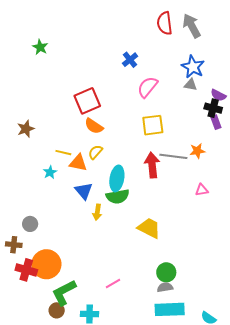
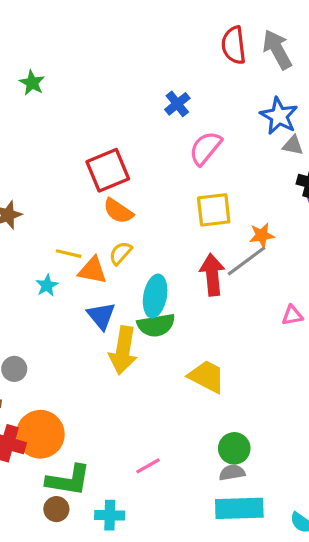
gray triangle: (191, 85) -> (293, 145), moved
orange star: (197, 151) -> (262, 235), moved
gray line: (173, 156) -> (247, 261), turned -44
yellow arrow: (97, 212) -> (123, 350), size x1.8
green L-shape: (64, 293) -> (68, 480), turned -144

